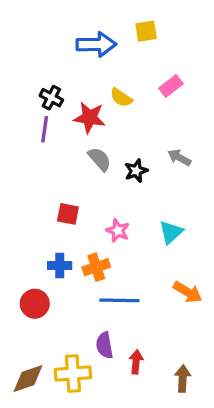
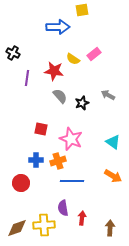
yellow square: (146, 31) -> (82, 10), moved
pink rectangle: (171, 86) -> (94, 54), moved
black cross: (51, 98) -> (13, 53), moved
pink star: (118, 231) -> (71, 139), size x1.6
cyan triangle: (171, 232) -> (113, 142), moved, turned -42

